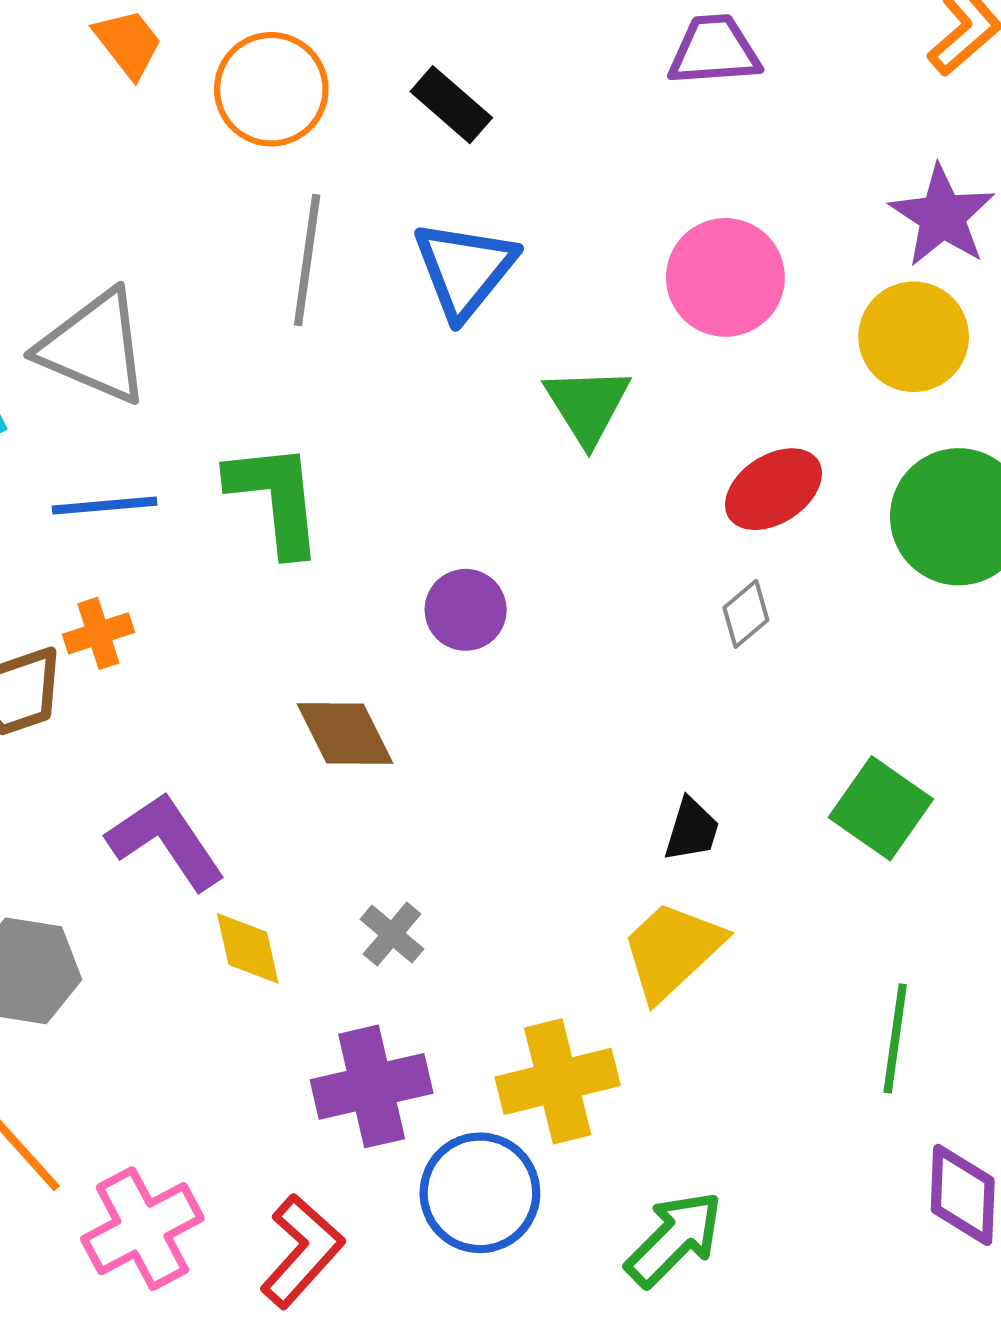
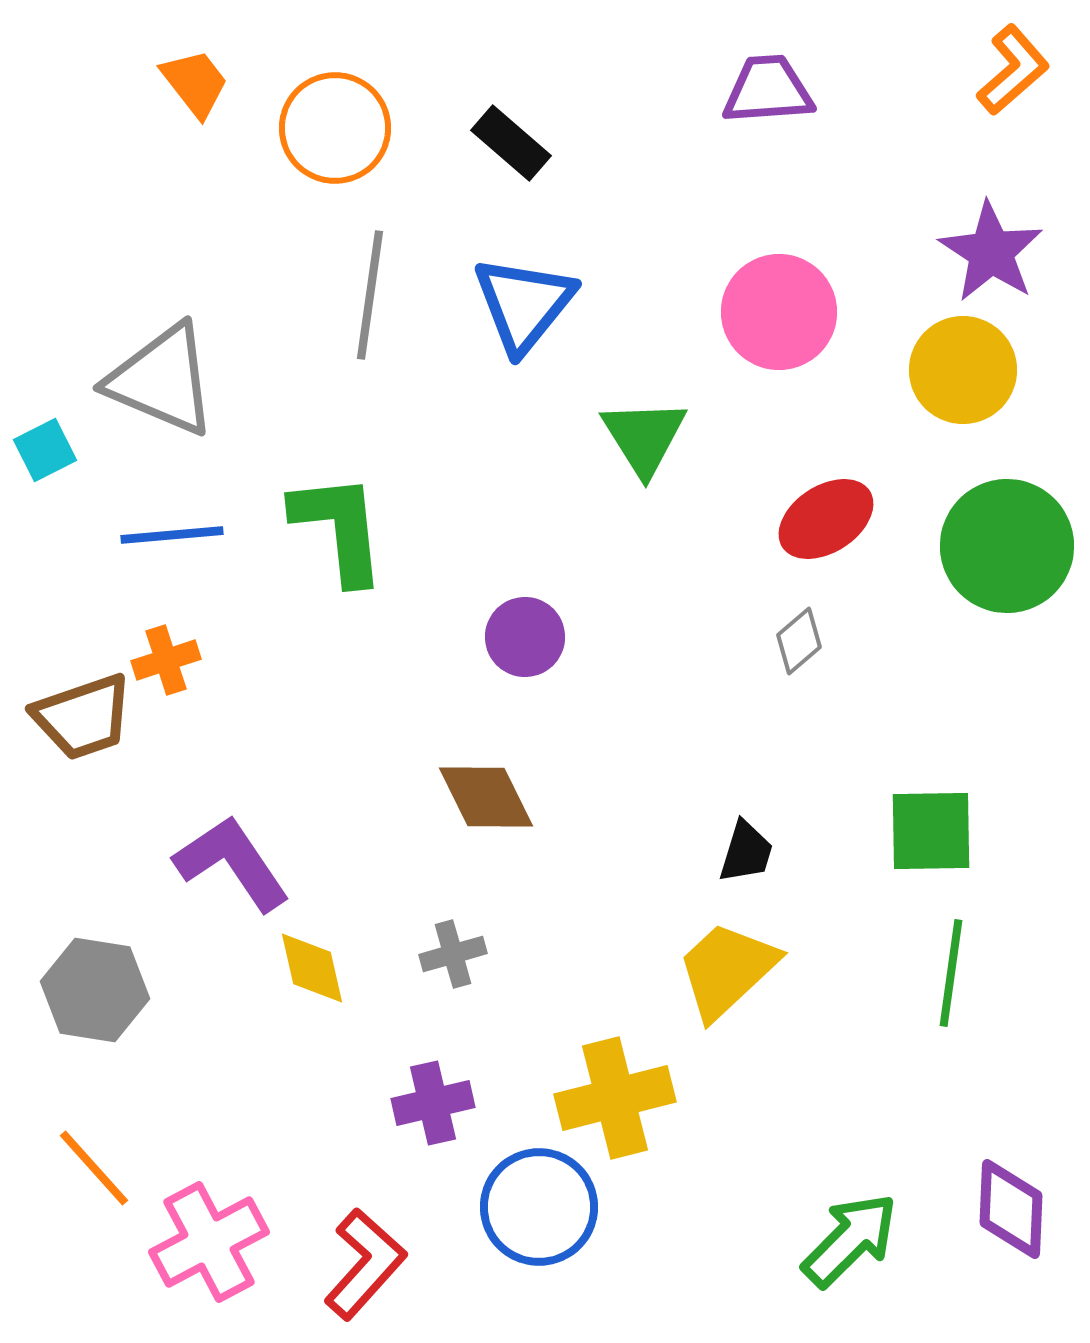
brown diamond: (345, 734) -> (486, 797), moved
green square: (881, 808) -> (931, 831), turned -36
gray cross: (392, 934) -> (453, 954), turned 34
green line: (895, 1038) -> (951, 973), moved
purple cross: (372, 1086) -> (433, 1103), size x0.7
green arrow: (674, 1239) -> (850, 1240), moved

